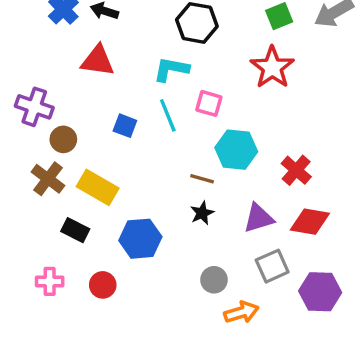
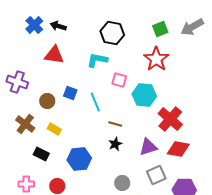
cyan line: (168, 115) -> (95, 102), moved
brown circle: (63, 139) -> (47, 101), moved
cyan hexagon: (236, 150) -> (144, 95), moved
red cross: (296, 170) -> (170, 119), size x1.4
yellow rectangle: (98, 187) -> (54, 129), size x0.6

